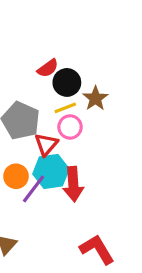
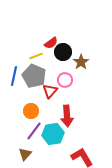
yellow line: (65, 108) -> (36, 56), moved
cyan hexagon: (51, 171) -> (53, 134), moved
purple line: (33, 189) -> (34, 131), moved

